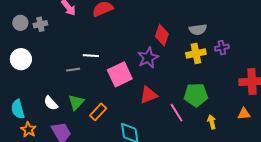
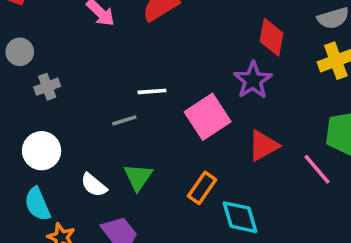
gray cross: (40, 24) -> (47, 87), moved
white circle: (21, 59) -> (42, 151), moved
orange rectangle: (98, 112) -> (202, 188), moved

